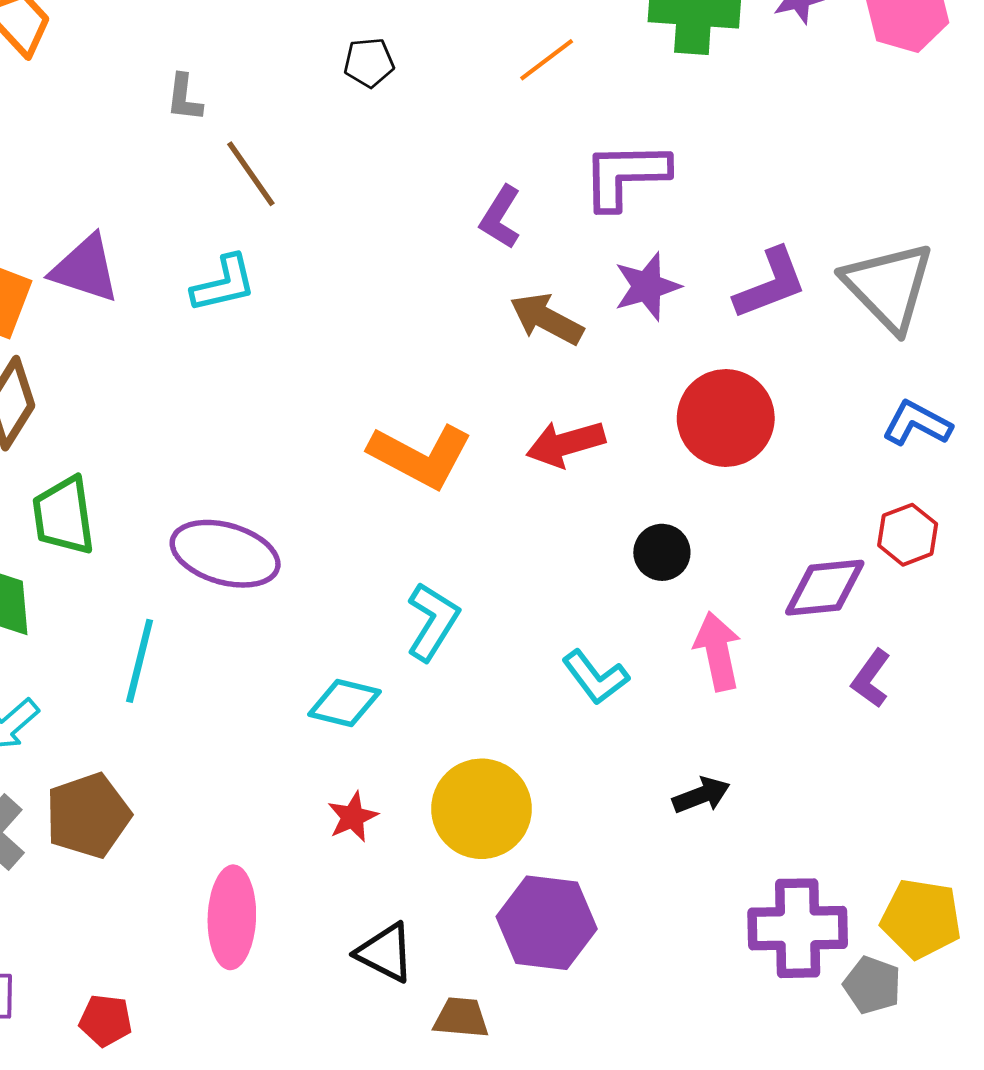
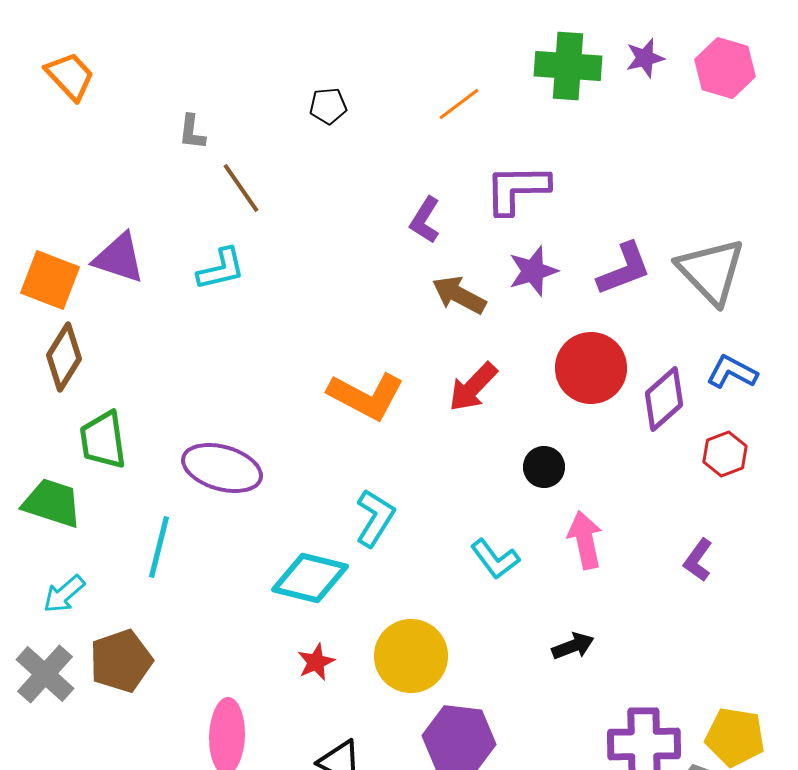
red arrow: (566, 444) -> (473, 387), turned -30
purple diamond: (825, 588) -> (664, 399), moved, turned -36
cyan diamond: (344, 703) -> (310, 578), size x1.4

